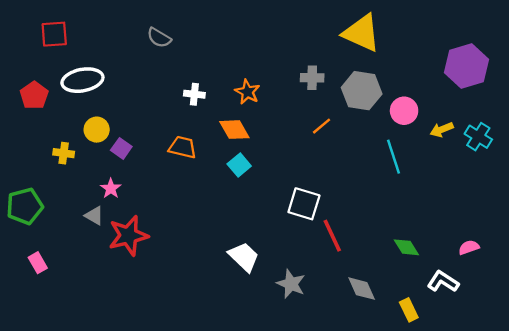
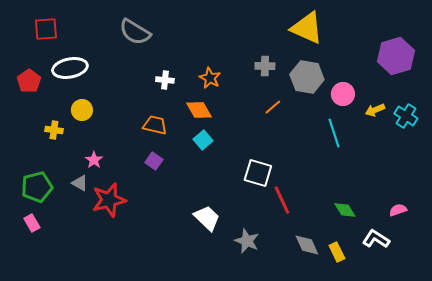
gray semicircle: (159, 38) -> (135, 32), size x1.5
purple square: (121, 148) -> (154, 161), moved
green pentagon: (25, 206) -> (37, 187), moved
yellow rectangle: (409, 310) -> (337, 252), moved

